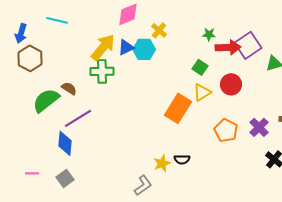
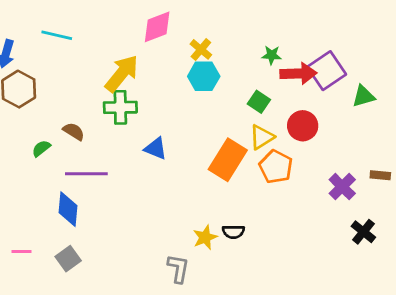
blue triangle: (126, 47) -> (156, 148), moved, turned 48
cyan hexagon: (144, 49) -> (204, 76), moved
green semicircle: (46, 100) -> (41, 148), size x0.5
purple line: (78, 118) -> (86, 174), turned 32
orange pentagon: (226, 130) -> (276, 167), moved
gray L-shape: (143, 185) -> (178, 268), turned -45

